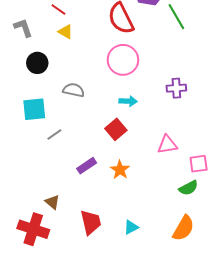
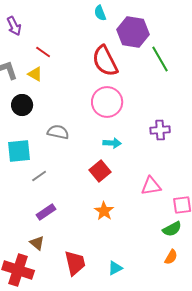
yellow triangle: (66, 32) -> (35, 74), moved
purple rectangle: (87, 166) -> (46, 212), moved
orange semicircle: (183, 228) -> (171, 257), moved, size x0.6

